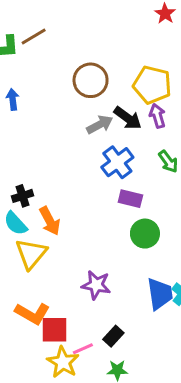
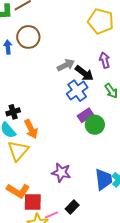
brown circle: (91, 80) -> (28, 37), moved
yellow pentagon: (152, 85) -> (101, 21), moved
black arrow: (128, 118) -> (84, 73), moved
purple rectangle: (130, 199) -> (85, 115), turned -49
green circle: (145, 234) -> (95, 125), moved

